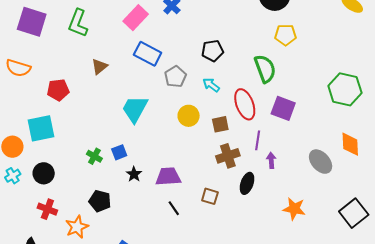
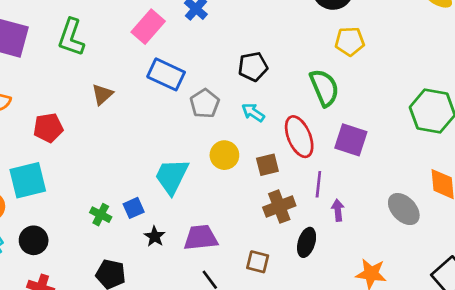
cyan trapezoid: (135, 109) -> (172, 176), moved

